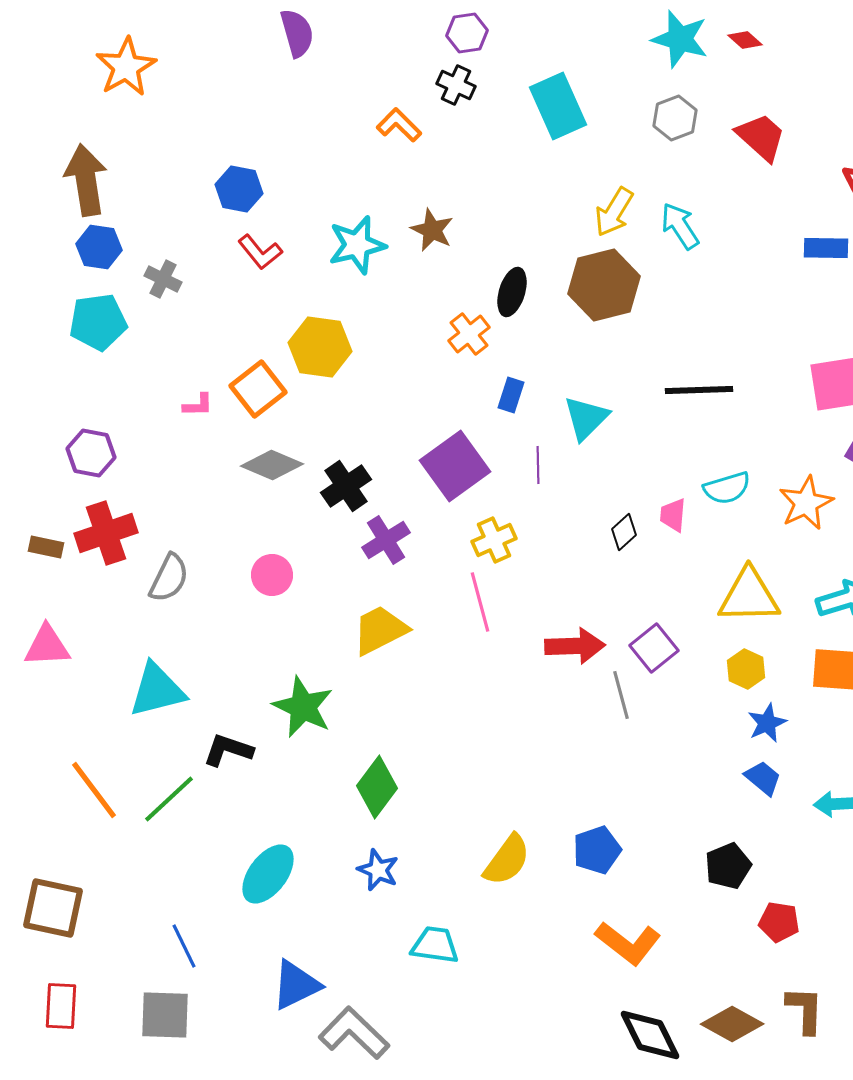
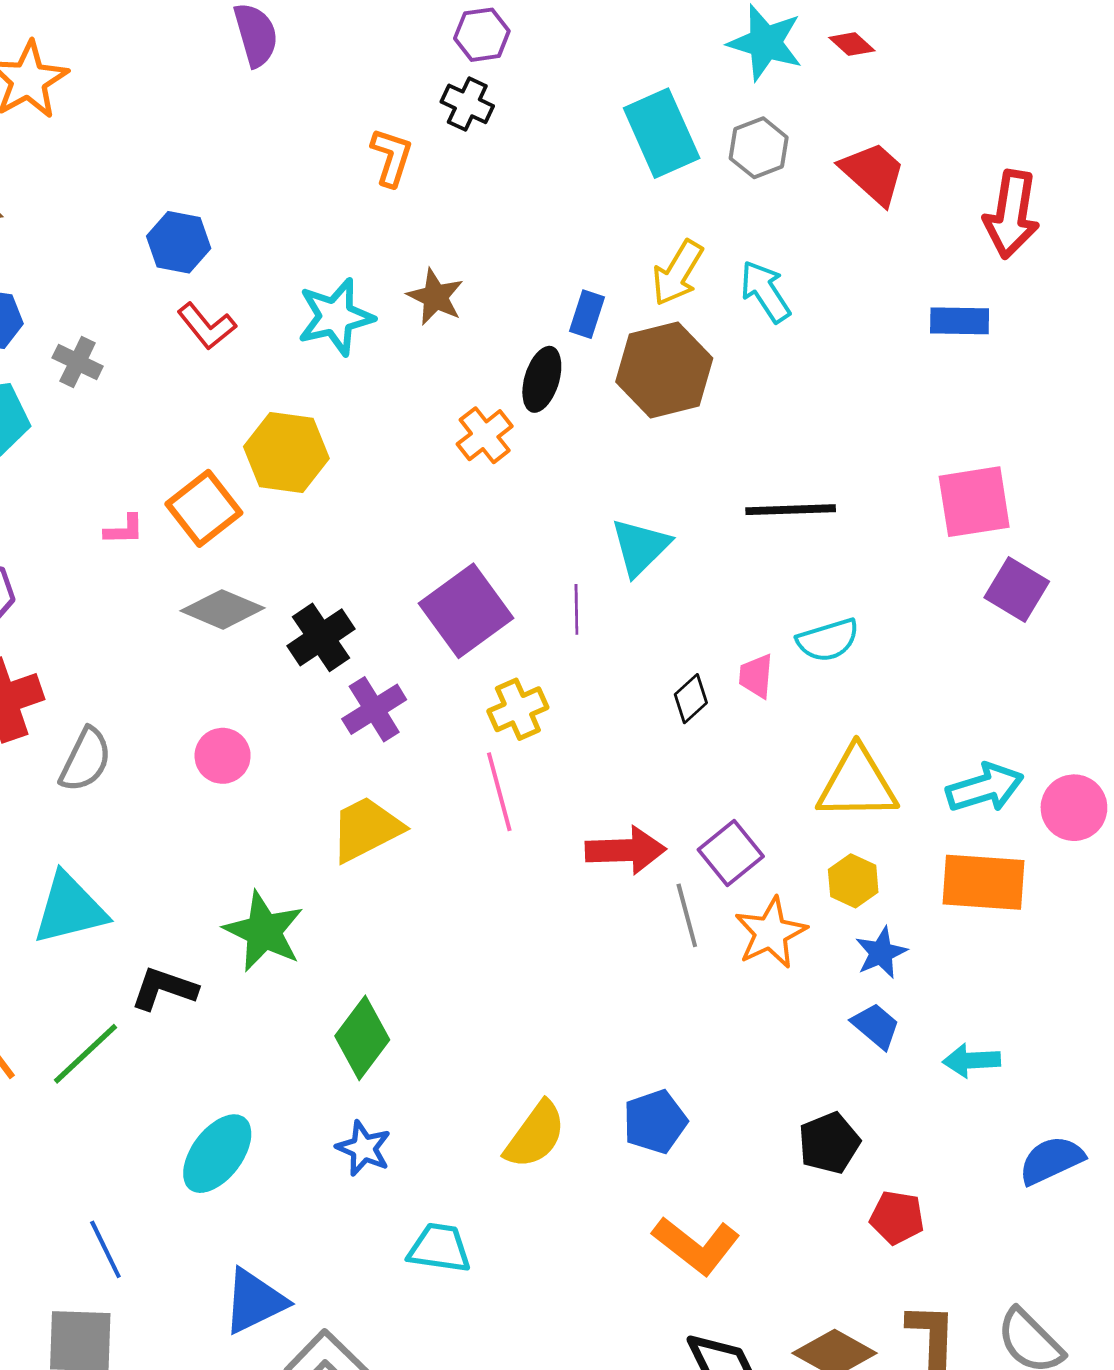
cyan rectangle: (558, 106) -> (662, 133), moved
orange L-shape: (399, 125) -> (391, 157), turned 63
blue rectangle: (511, 395) -> (587, 314), moved
orange star: (806, 503) -> (771, 933), moved

